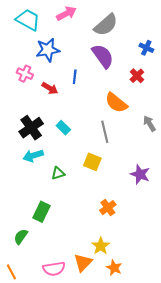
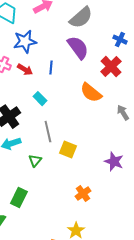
red cross: (137, 76) -> (111, 67), size x1.5
red arrow: (50, 88) -> (25, 70), moved
cyan rectangle: (63, 128) -> (40, 99), moved
gray line: (105, 132) -> (48, 132), moved
green triangle: (58, 173) -> (35, 161), turned -32

